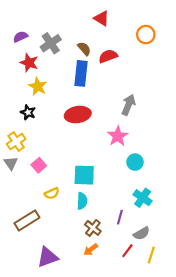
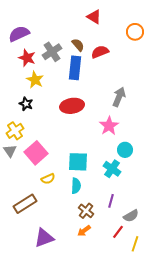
purple semicircle: (20, 37) -> (19, 34), size x1.5
gray cross: (51, 43) -> (52, 52), moved
pink square: (39, 165) -> (36, 153), size x1.6
cyan cross: (143, 198) -> (112, 169), moved
yellow line: (151, 255) -> (135, 244), moved

